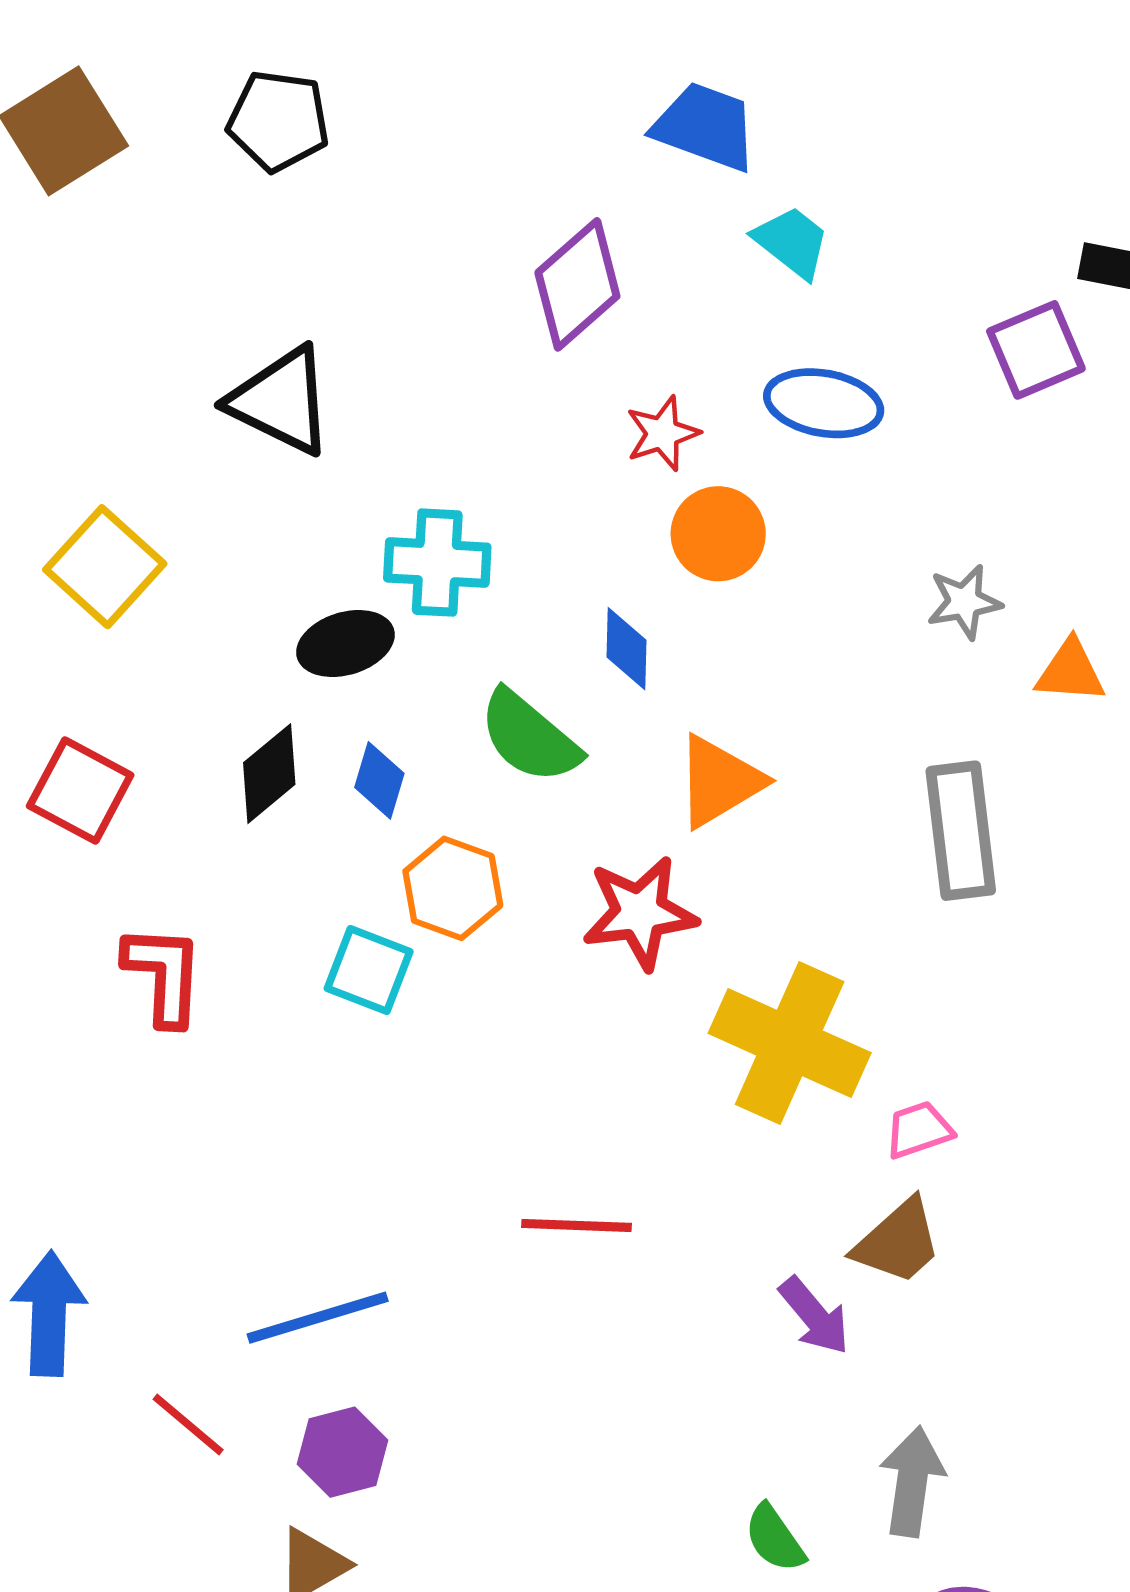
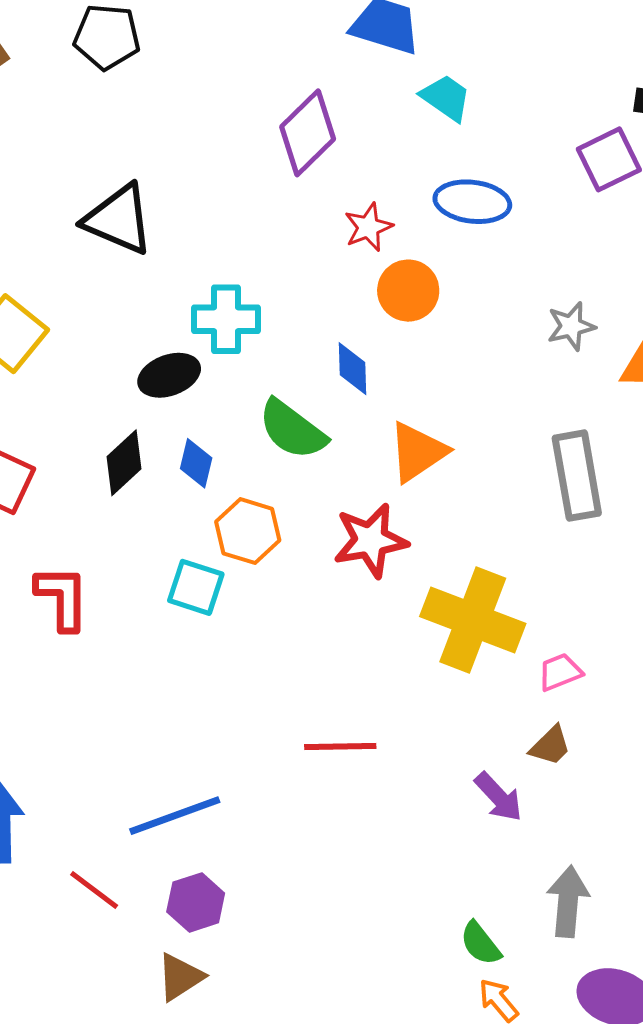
brown trapezoid: (898, 1242) -> (550, 746), size x0.7

